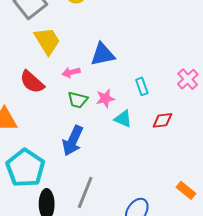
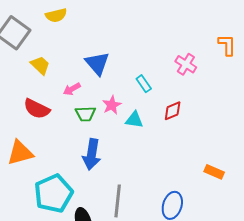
yellow trapezoid: (47, 41) -> (40, 65), size x0.7
blue triangle: (103, 54) -> (97, 63), turned -44
cyan pentagon: (25, 168) -> (53, 194), turned 30

